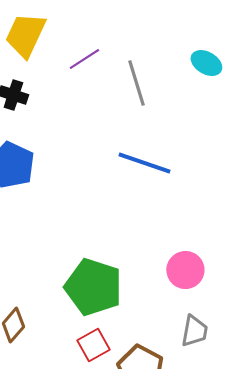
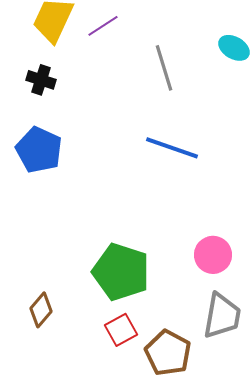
purple line: (84, 59) -> (103, 26), moved
gray trapezoid: (194, 331) -> (222, 316), size x1.4

